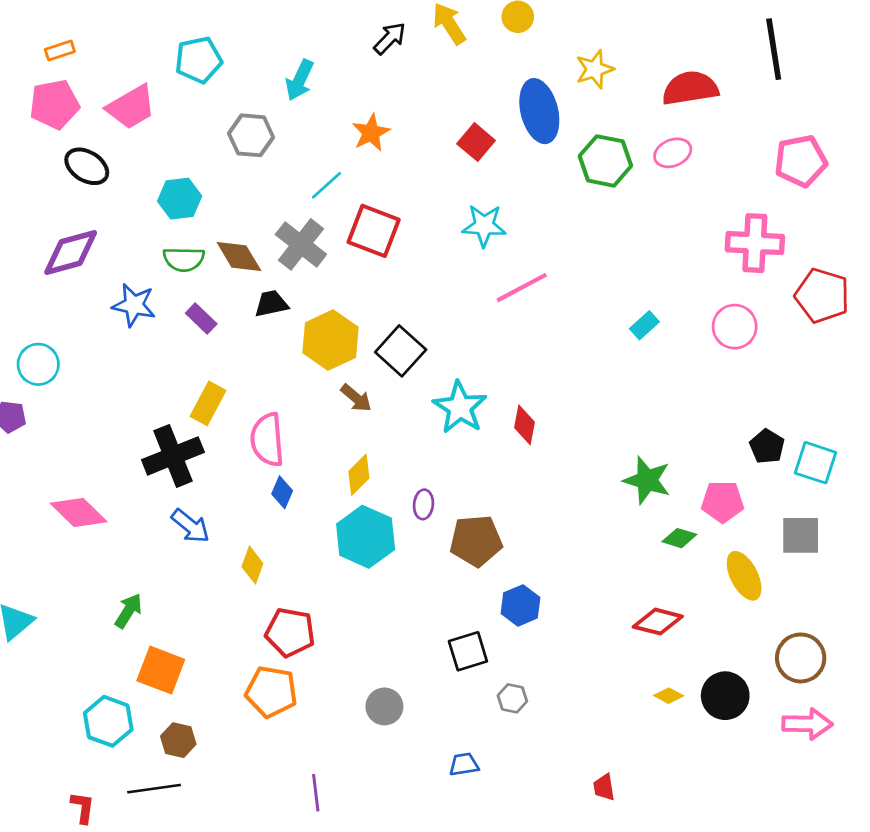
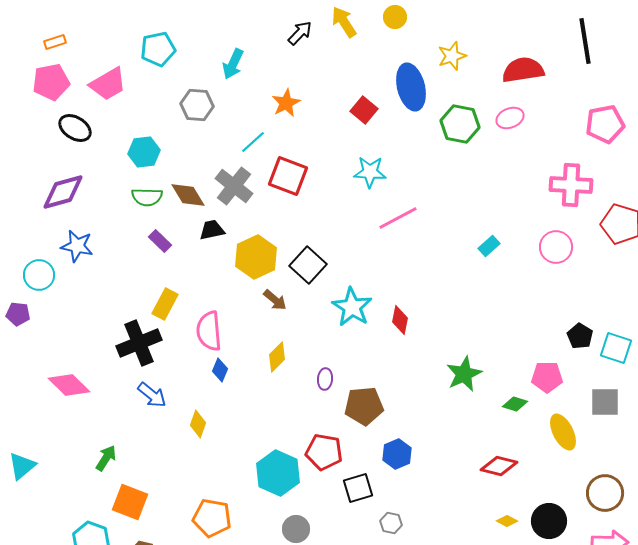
blue star: (134, 305) -> (77, 246), moved
green star: (647, 480) -> (464, 374), moved, turned 30
cyan hexagon: (366, 537) -> (278, 473), moved
red pentagon: (290, 632) -> (324, 452), moved

